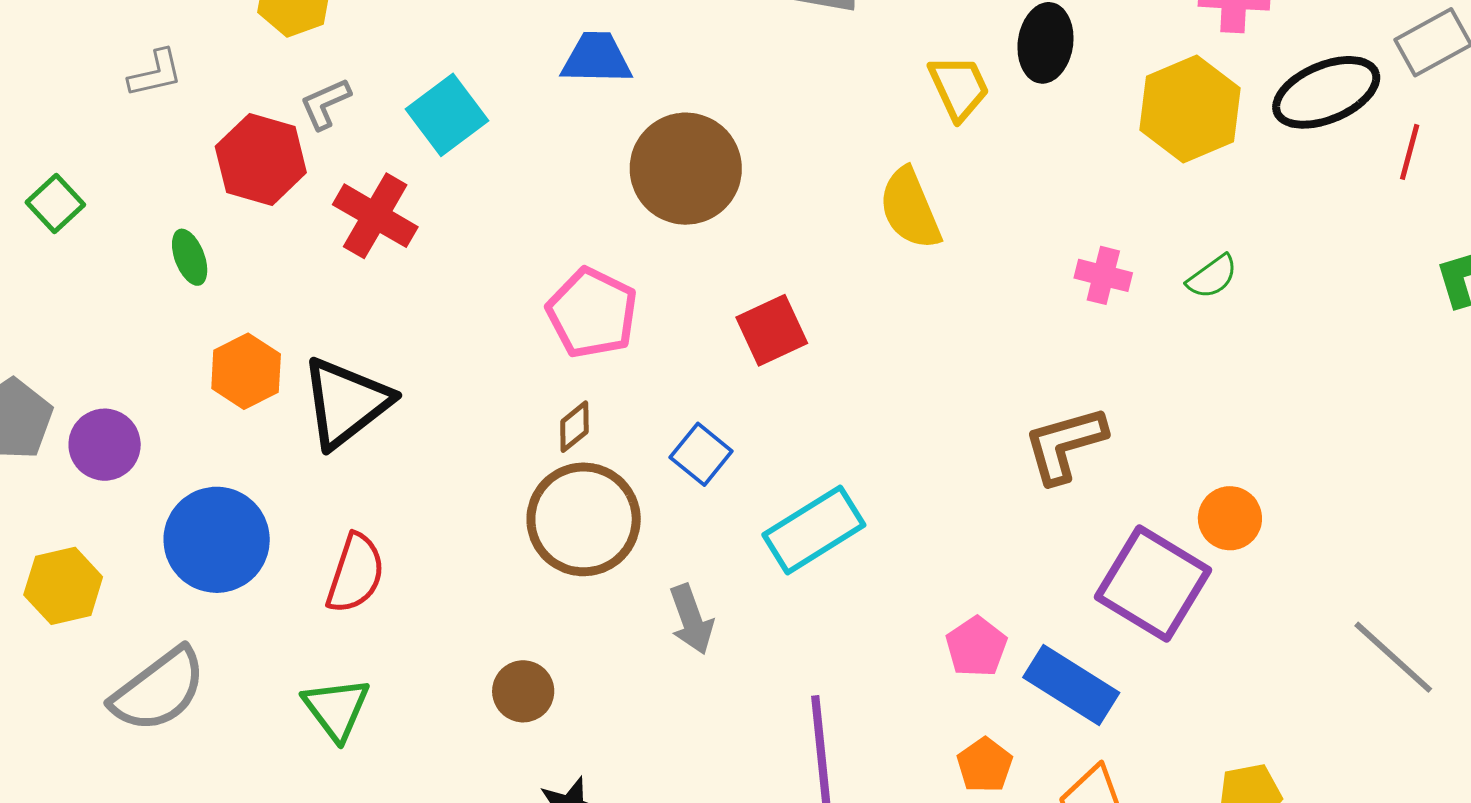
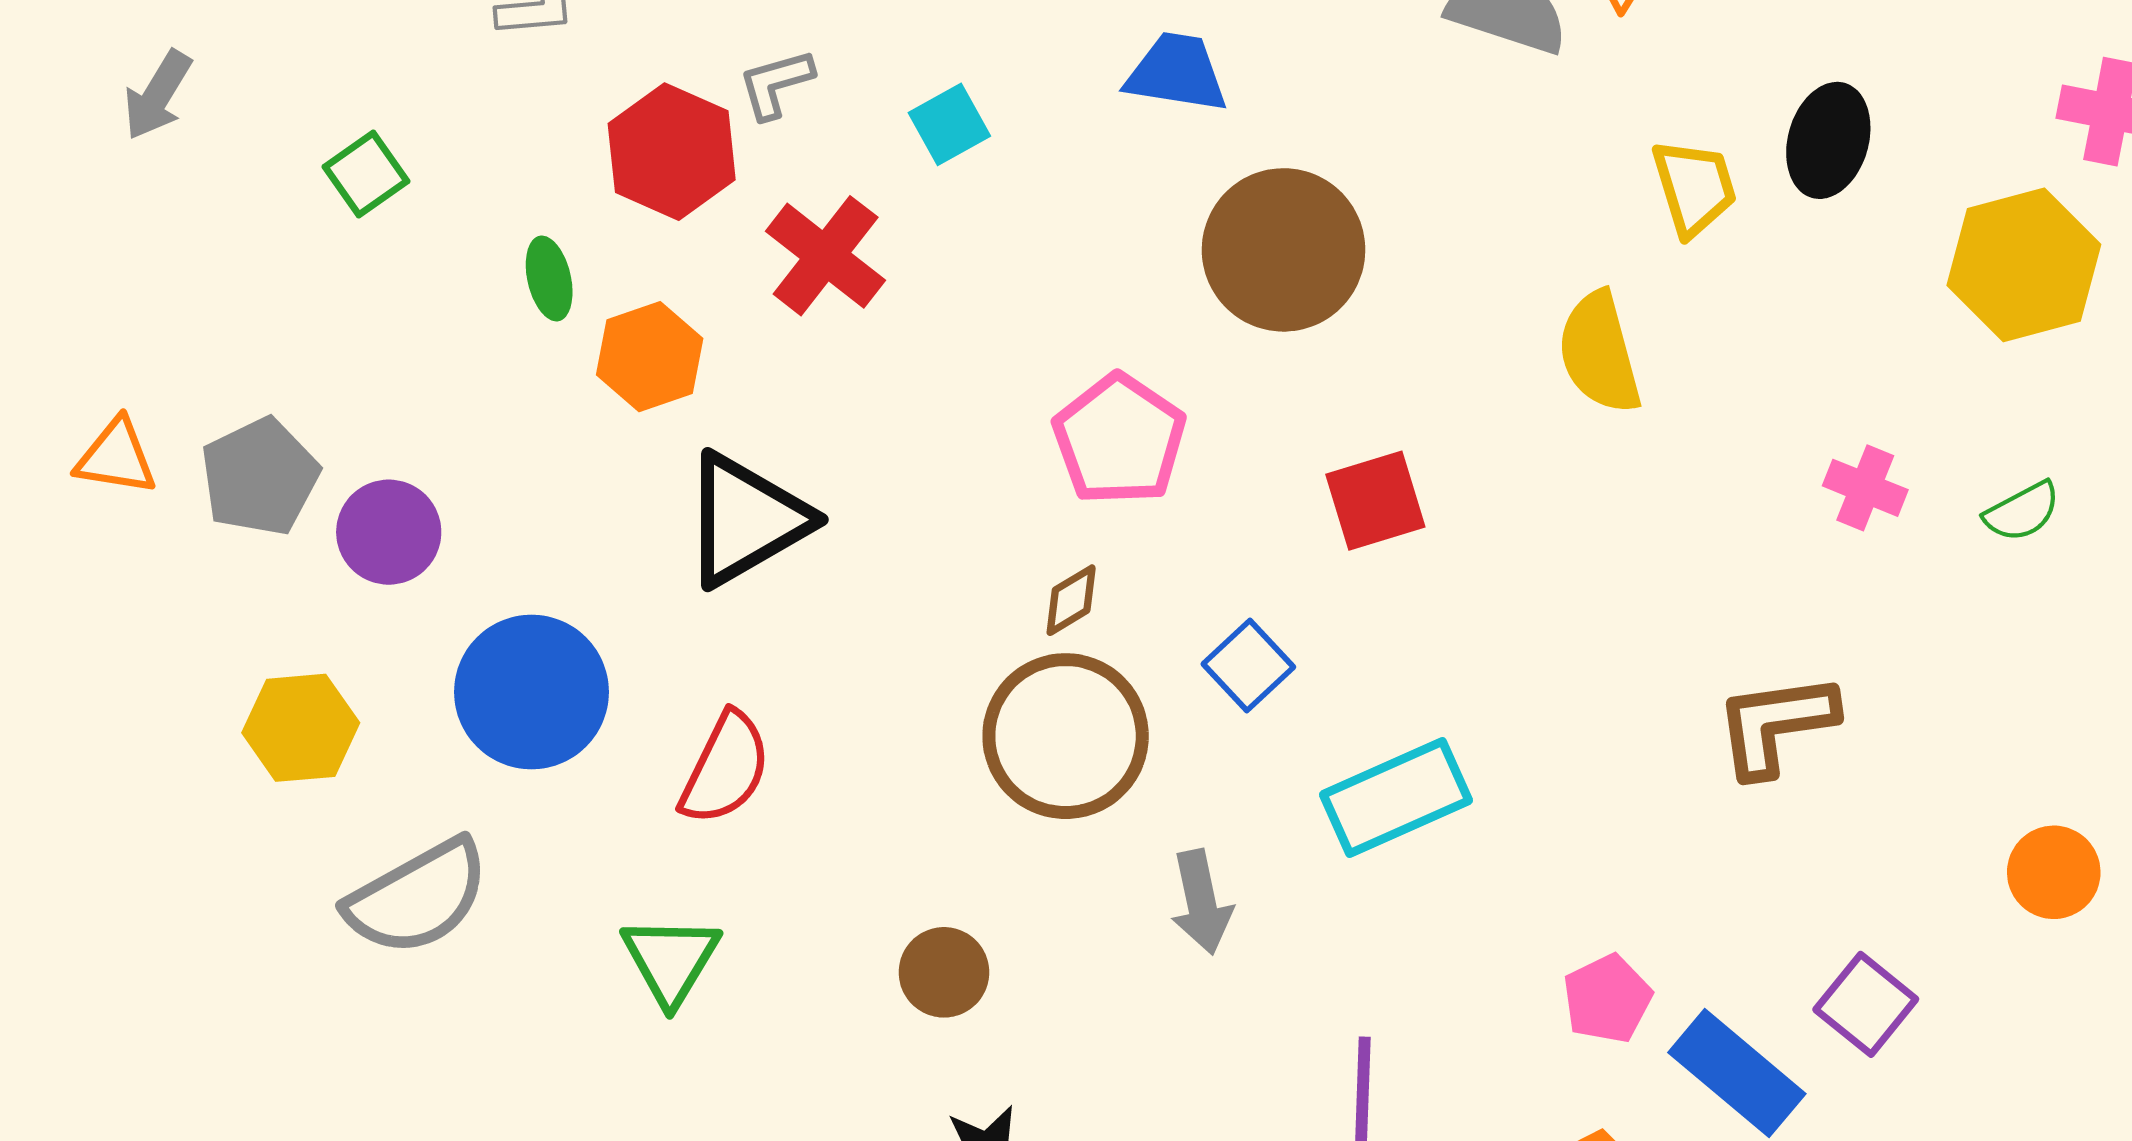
cyan square: (447, 115) -> (949, 124), size x0.7
orange hexagon: (246, 371) -> (650, 357), moved
orange circle: (1230, 518) -> (2054, 872), moved
purple square: (1153, 583) -> (1866, 1004), moved, size x0.6

